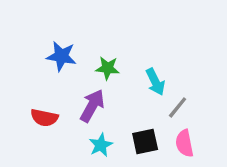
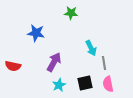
green star: (108, 68) -> (71, 13), moved
gray line: (178, 107) -> (104, 63), turned -48
red semicircle: (44, 118) -> (13, 66), moved

